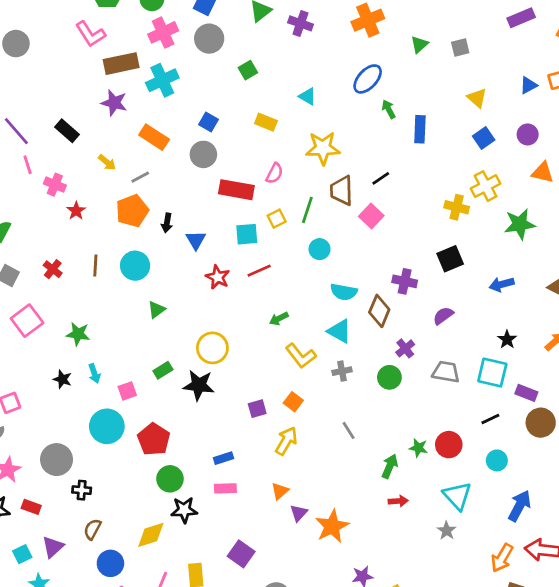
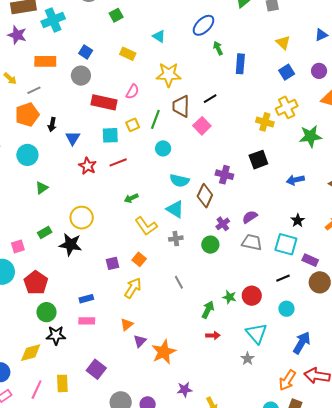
orange rectangle: (154, 137) -> (45, 61), turned -35
purple semicircle: (443, 316) -> (250, 217), moved

